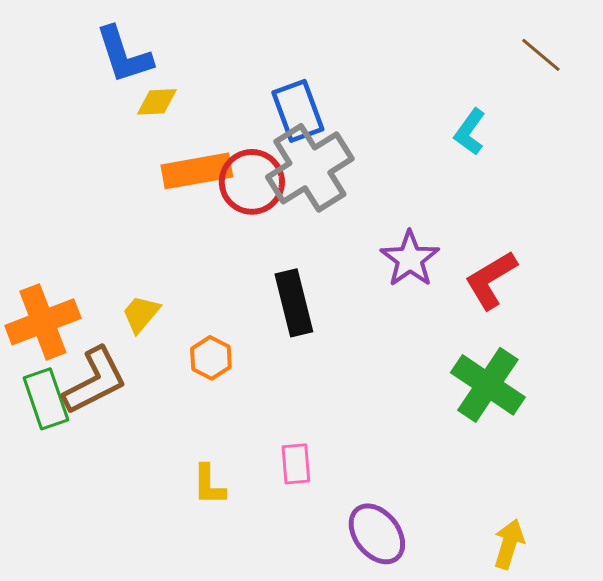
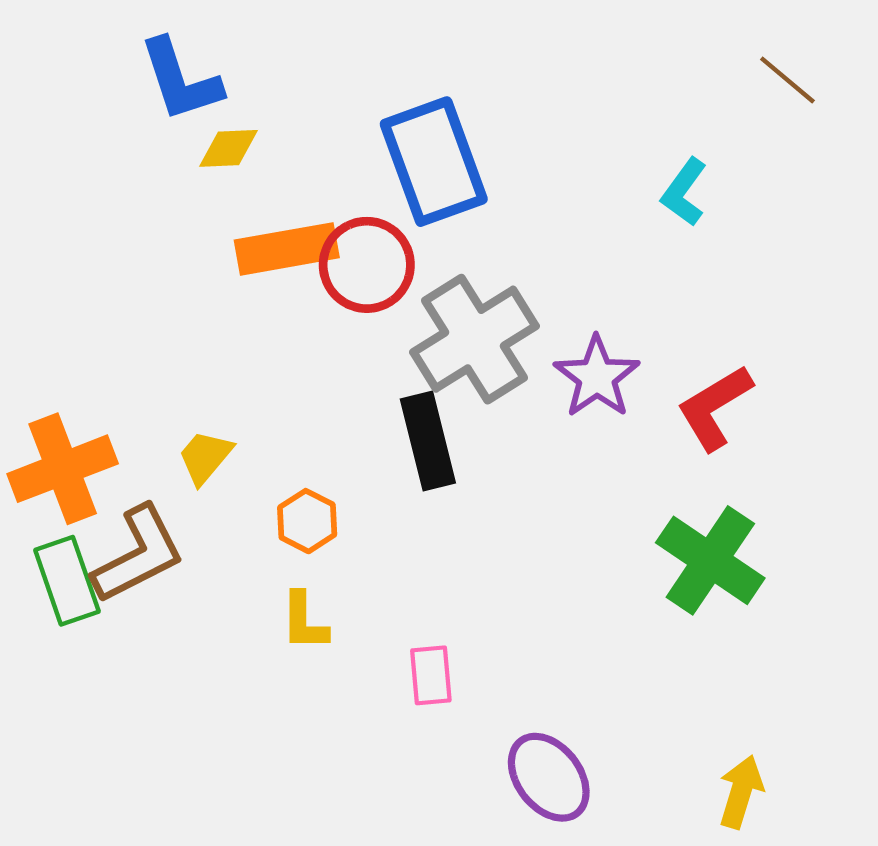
blue rectangle: (298, 111) -> (434, 162), size x1.4
gray cross: (310, 168) -> (474, 339), moved
yellow L-shape: (209, 485) -> (304, 622), moved

